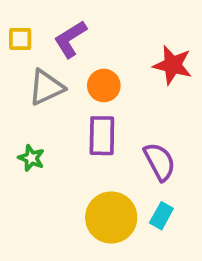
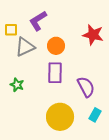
yellow square: (20, 39) -> (11, 30), moved
cyan rectangle: (161, 216) -> (95, 115), moved

